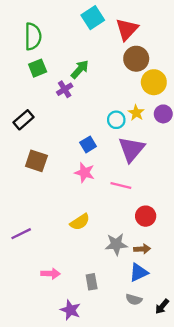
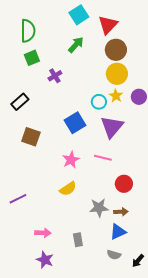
green arrow: (80, 69) -> (76, 45), moved
yellow circle: (154, 82) -> (117, 74), moved
blue square: (88, 144) -> (75, 123), size x1.5
pink star: (85, 173) -> (71, 160), moved, turned 30
purple star: (70, 310) -> (45, 260), moved

